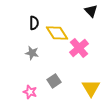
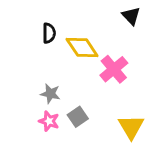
gray star: (32, 53) -> (50, 94), moved
pink star: (30, 92) -> (49, 121), moved

